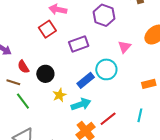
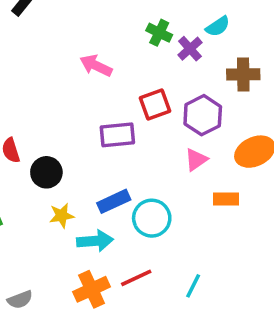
purple hexagon: (104, 15) -> (203, 115), moved
red square: (47, 29) -> (155, 105), moved
cyan circle: (106, 69) -> (152, 218), moved
orange rectangle: (149, 84) -> (226, 199), moved

